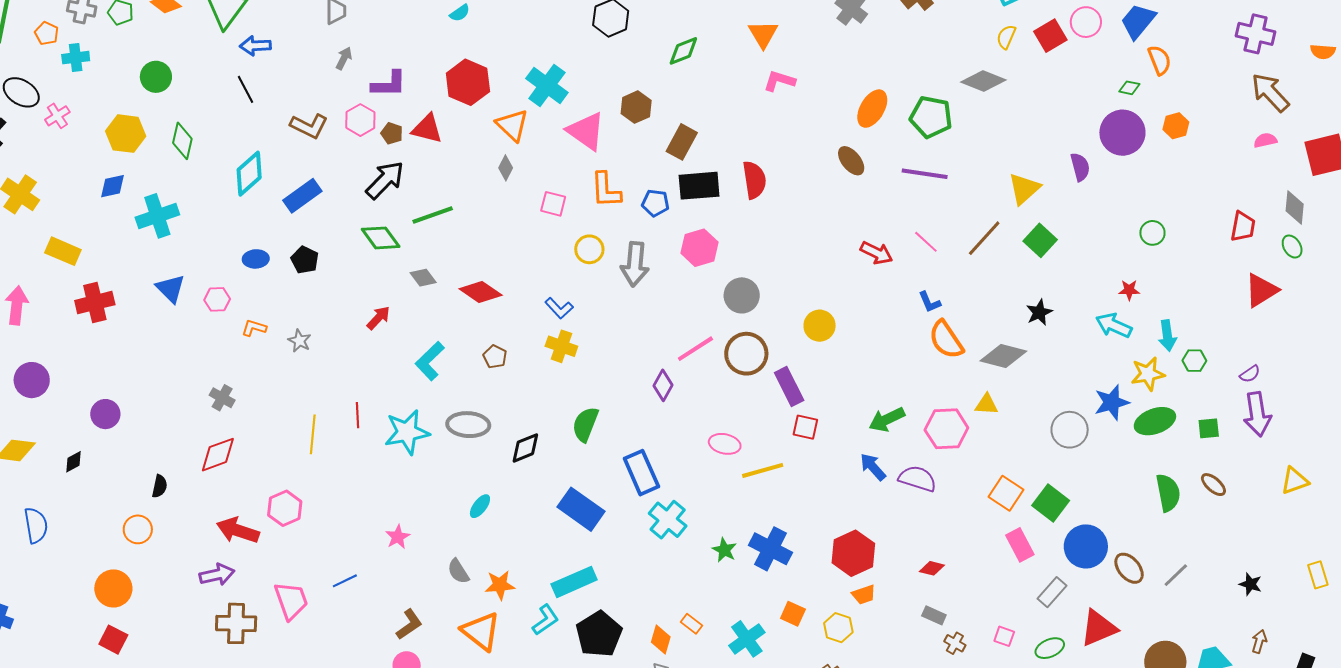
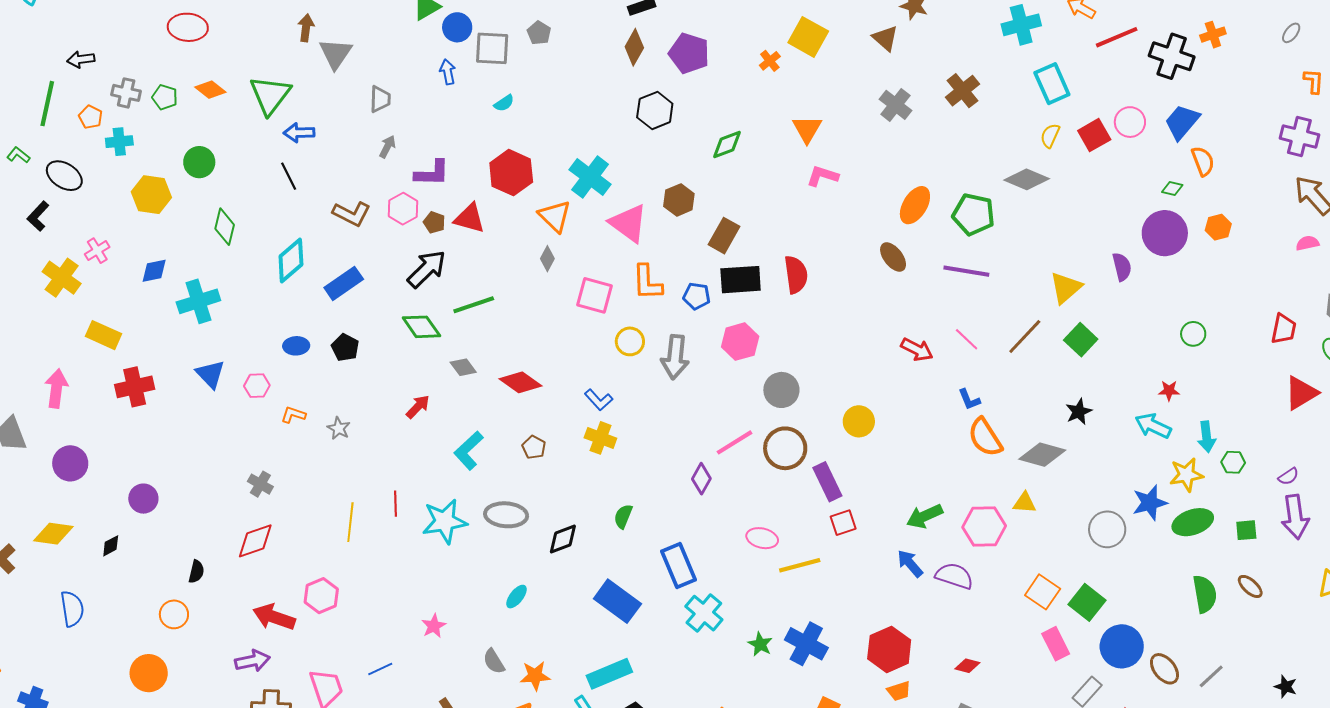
pink cross: (57, 116) -> (97, 251), moved
yellow hexagon: (126, 134) -> (151, 195), moved
pink square: (553, 204) -> (594, 295), size x1.4
green semicircle: (585, 424) -> (623, 516), size x0.7
red square: (805, 427) -> (843, 523), turned -32

